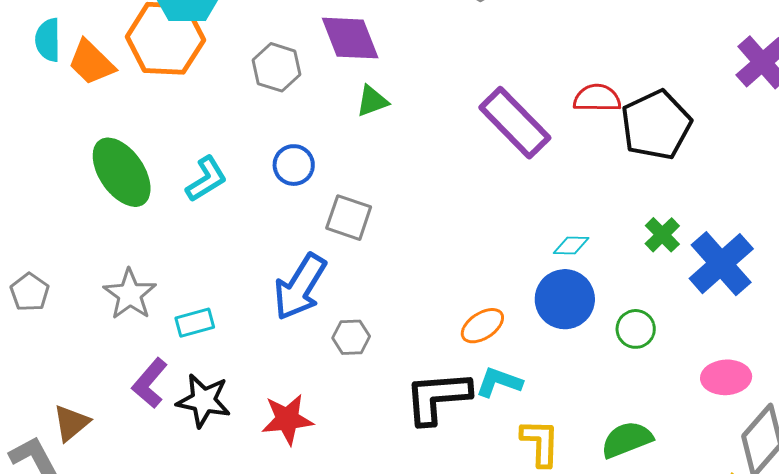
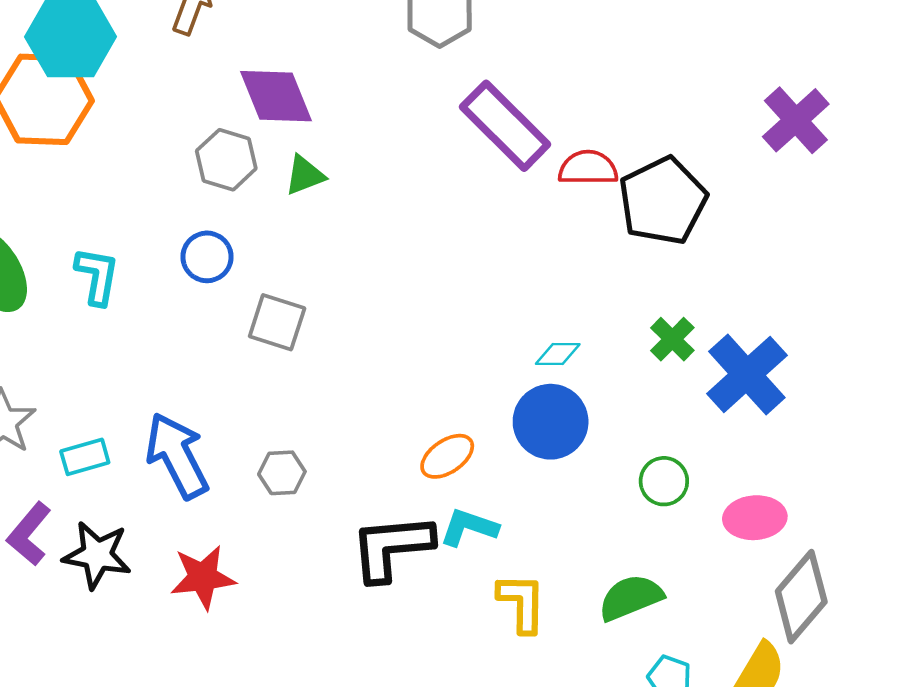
gray hexagon: (276, 67) -> (226, 160), moved
purple rectangle: (515, 123) -> (505, 126), moved
cyan L-shape: (206, 179) -> (97, 276), turned -48
blue arrow: (300, 287) -> (177, 456), moved, turned 122
green circle: (636, 329) -> (664, 481), moved

